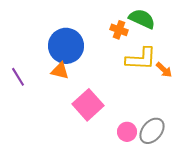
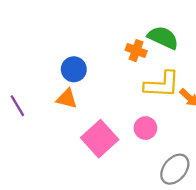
blue circle: (66, 46) -> (74, 69), size x0.6
pink circle: (127, 132) -> (145, 128), moved

